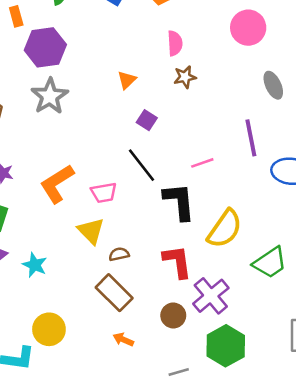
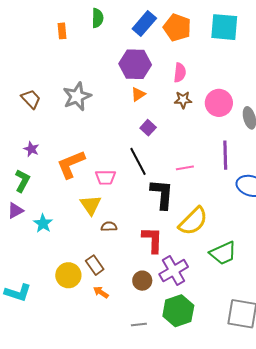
pink circle: (248, 28) -> (219, 103), moved
purple hexagon: (45, 47) -> (135, 64), moved
brown rectangle: (114, 293) -> (95, 265), moved, size x0.7
yellow circle: (49, 329) -> (68, 275), moved

